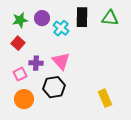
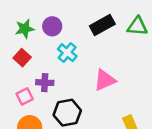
black rectangle: (82, 17) -> (102, 25), turned 60
cyan cross: (61, 28) -> (67, 53), moved
pink triangle: (61, 61) -> (105, 80), moved, turned 48

